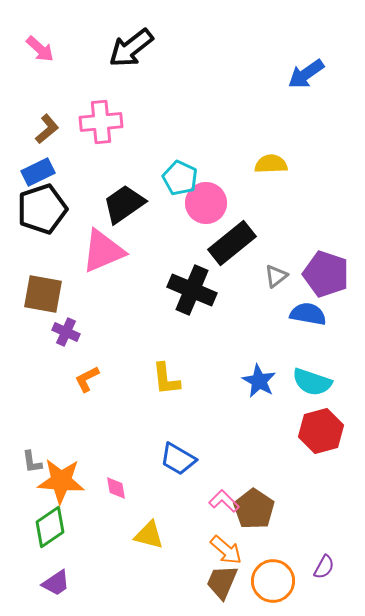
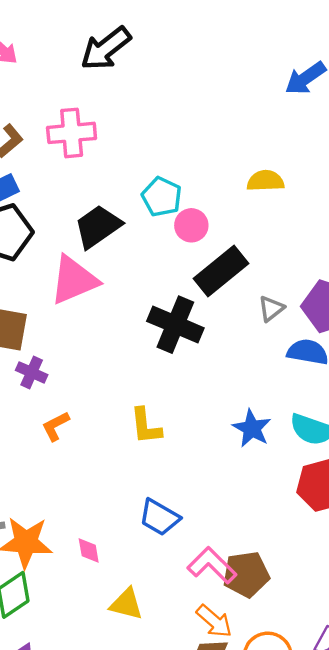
pink circle: (206, 203) -> (191, 225), size x0.7
pink L-shape: (224, 501) -> (212, 565), size x1.4
brown pentagon: (254, 509) -> (246, 574), turned 30

